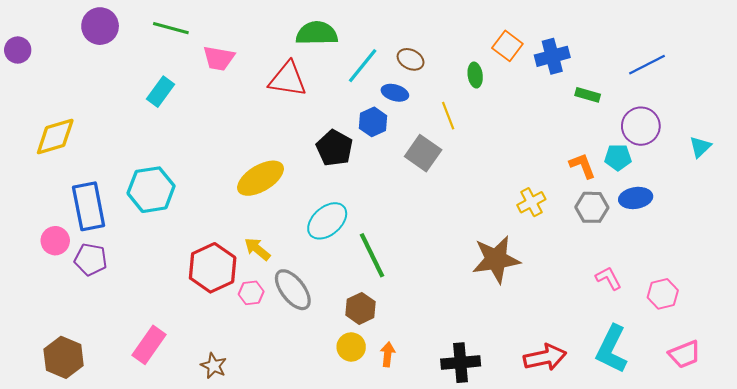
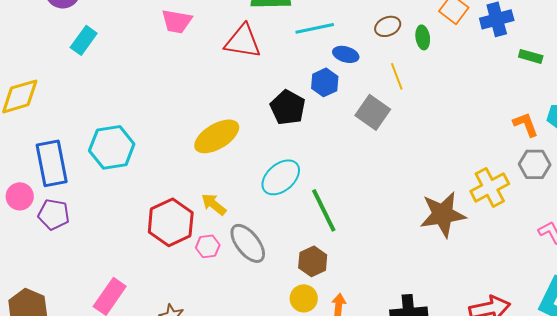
brown ellipse: (411, 59) -> (388, 26), moved, turned -50
cyan line: (363, 66) -> (315, 28), turned 39
cyan rectangle: (160, 92) -> (84, 40), moved
yellow cross: (531, 202) -> (490, 187), moved, size x1.4

